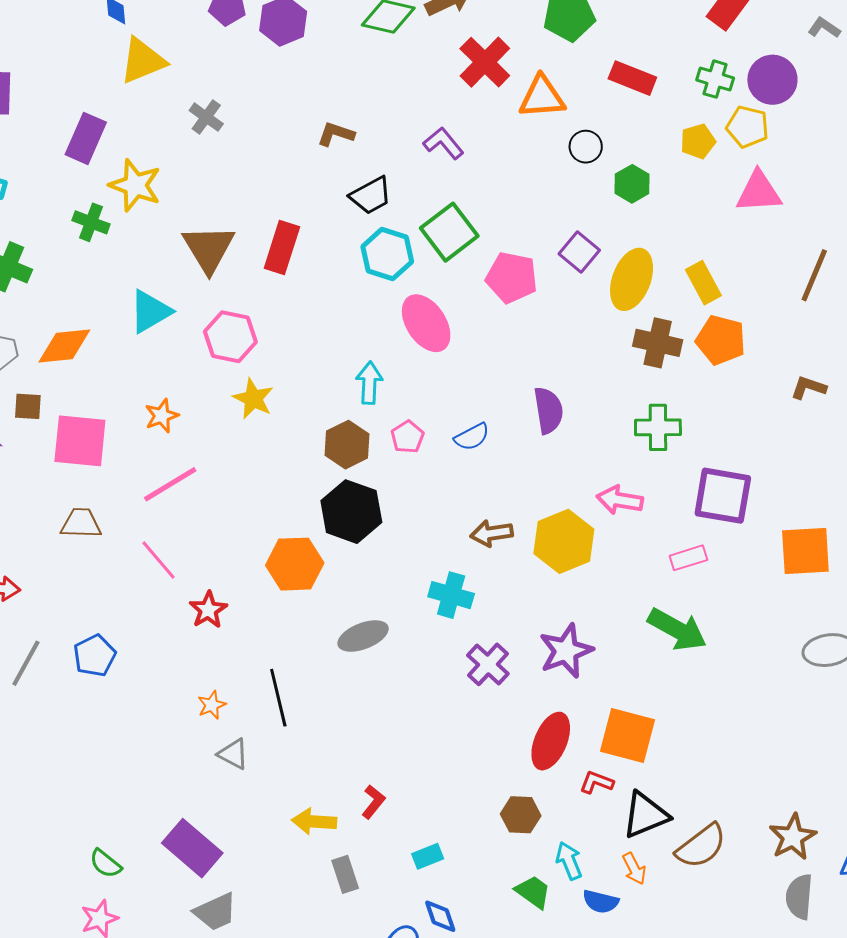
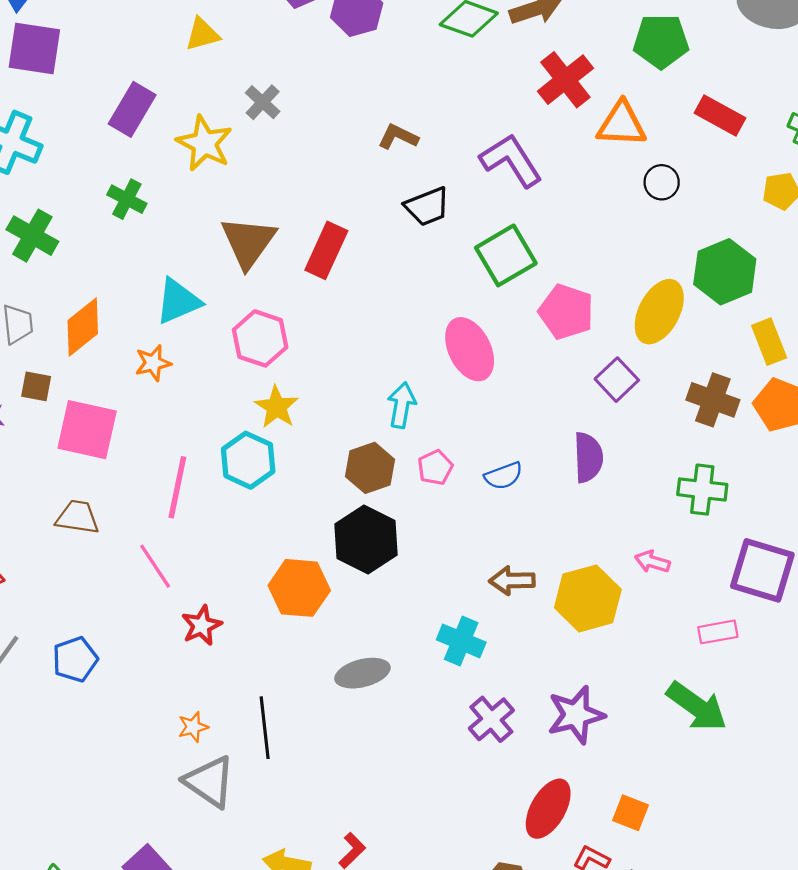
yellow triangle: (143, 61) -> (202, 34), size x0.7
purple L-shape: (443, 143) -> (511, 160), size x1.5
green hexagon: (632, 184) -> (725, 272), moved, size x1.6
yellow star: (135, 185) -> (204, 143), moved
purple square: (579, 252) -> (617, 380), moved
cyan hexagon: (387, 254) -> (248, 460), moved
yellow ellipse: (632, 279) -> (659, 312), moved
orange diamond: (64, 346) -> (83, 327), turned -40
orange star: (162, 416) -> (153, 363), moved
pink line: (170, 484) -> (177, 487), turned -54
pink arrow: (620, 500) -> (652, 562), size x0.7
orange square: (628, 736) -> (630, 813), size x0.6
gray triangle: (233, 754) -> (210, 782), size x1.6

